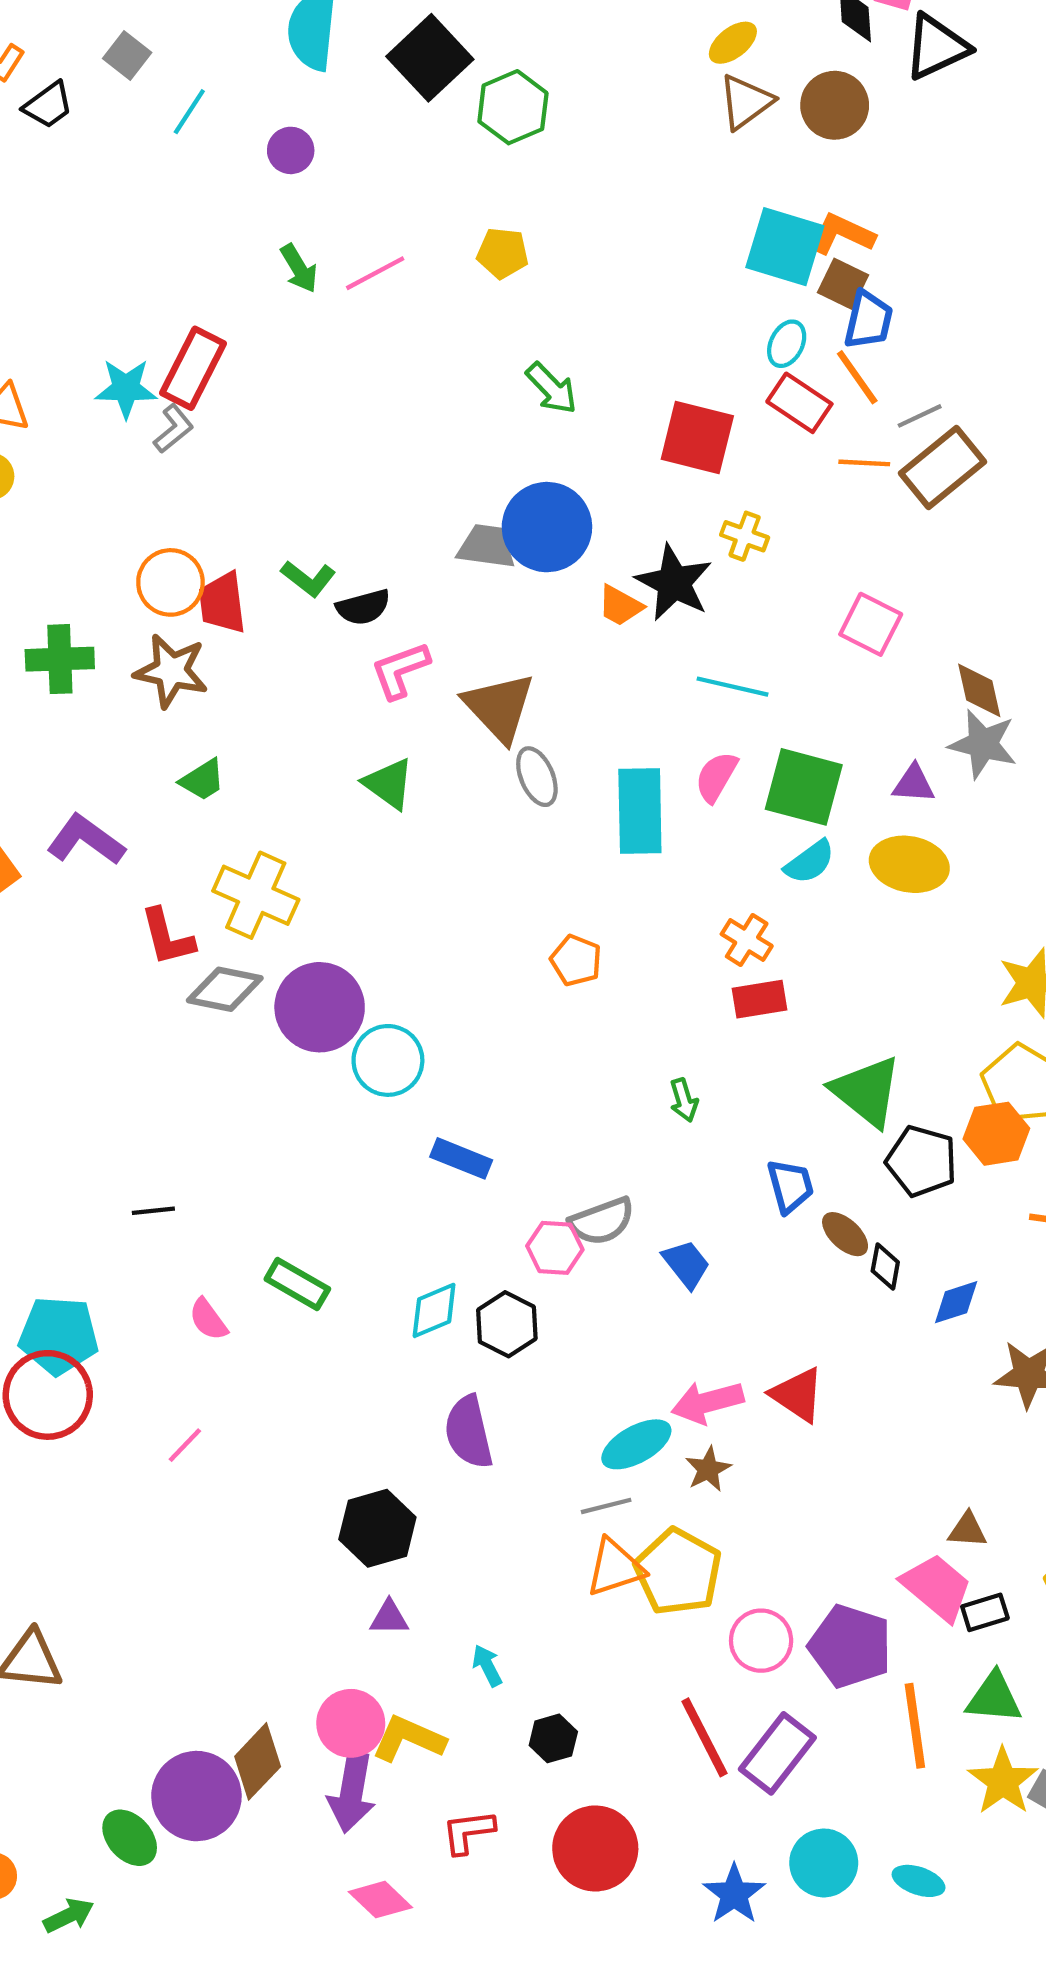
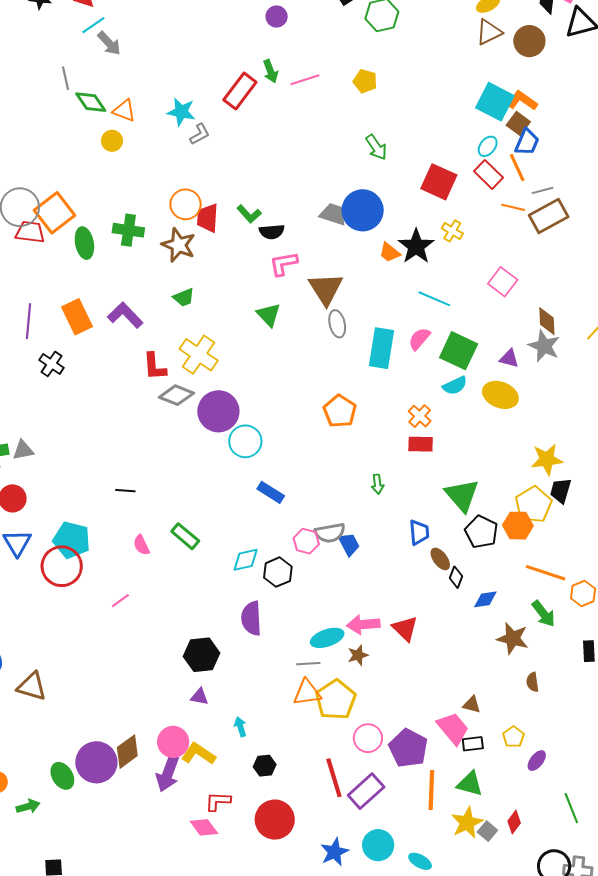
red rectangle: (193, 368) -> (240, 91), moved
orange pentagon: (576, 960) -> (340, 411), size x1.4
blue trapezoid: (686, 1264) -> (349, 544), moved
pink diamond: (380, 1900) -> (204, 827), moved

